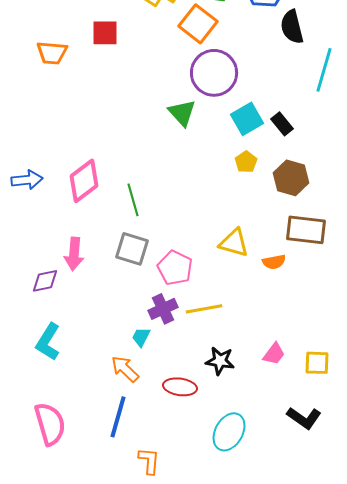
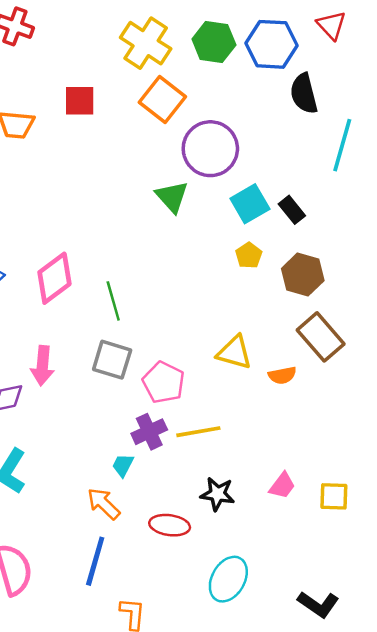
orange square: (198, 24) -> (162, 100), moved
brown rectangle: (306, 230) -> (321, 337), turned 42
black L-shape: (304, 418) -> (318, 604), moved

